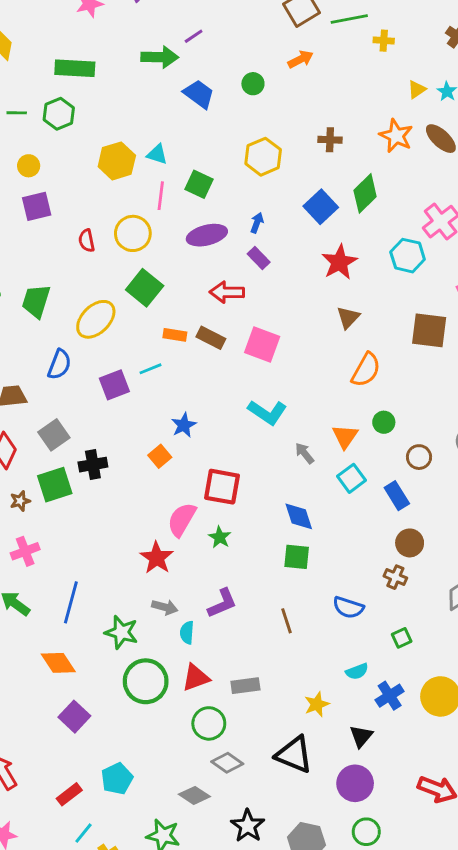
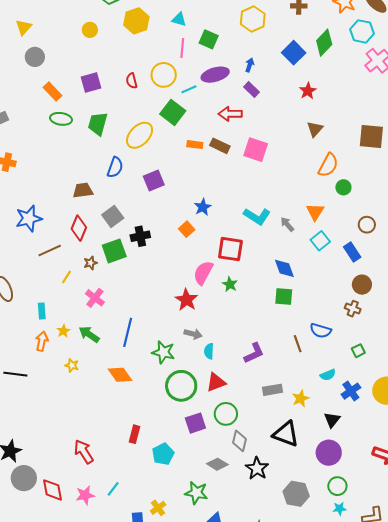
yellow hexagon: (117, 161) -> (136, 21), moved
purple square: (37, 206) -> (91, 82), moved
cyan hexagon: (408, 256) -> (362, 31), moved
red star: (339, 262) -> (308, 91), size x0.7
cyan line: (150, 369) -> (189, 89), moved
cyan L-shape: (267, 412) -> (257, 216), moved
green circle: (384, 422) -> (343, 187), moved
pink cross: (25, 551) -> (95, 298), turned -30
purple L-shape: (222, 603) -> (254, 353), moved
brown line: (286, 621) -> (298, 344), moved
gray rectangle: (245, 686) -> (272, 390), moved
purple square: (74, 717) -> (195, 423), moved, turned 30
gray diamond: (227, 763) -> (239, 441), turned 70
red rectangle: (69, 794) -> (134, 434), moved, turned -36
black star: (248, 826) -> (257, 468), moved
cyan line: (83, 833) -> (113, 489), moved

